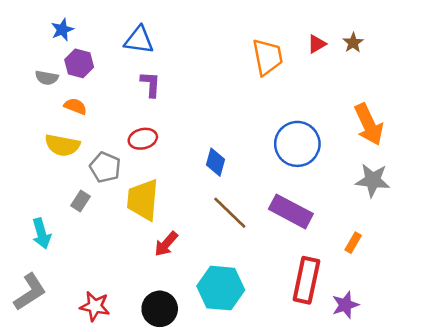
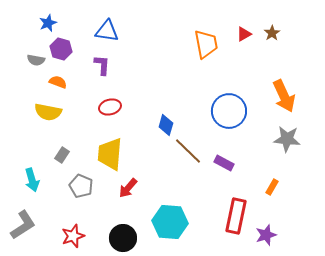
purple L-shape: (151, 84) -> (102, 65), moved
gray pentagon: (105, 167) -> (81, 186), moved
purple rectangle: (291, 211) -> (224, 163), size x0.6
brown line: (230, 213) -> (188, 151), moved
red star: (95, 306) -> (73, 236), turned -30

